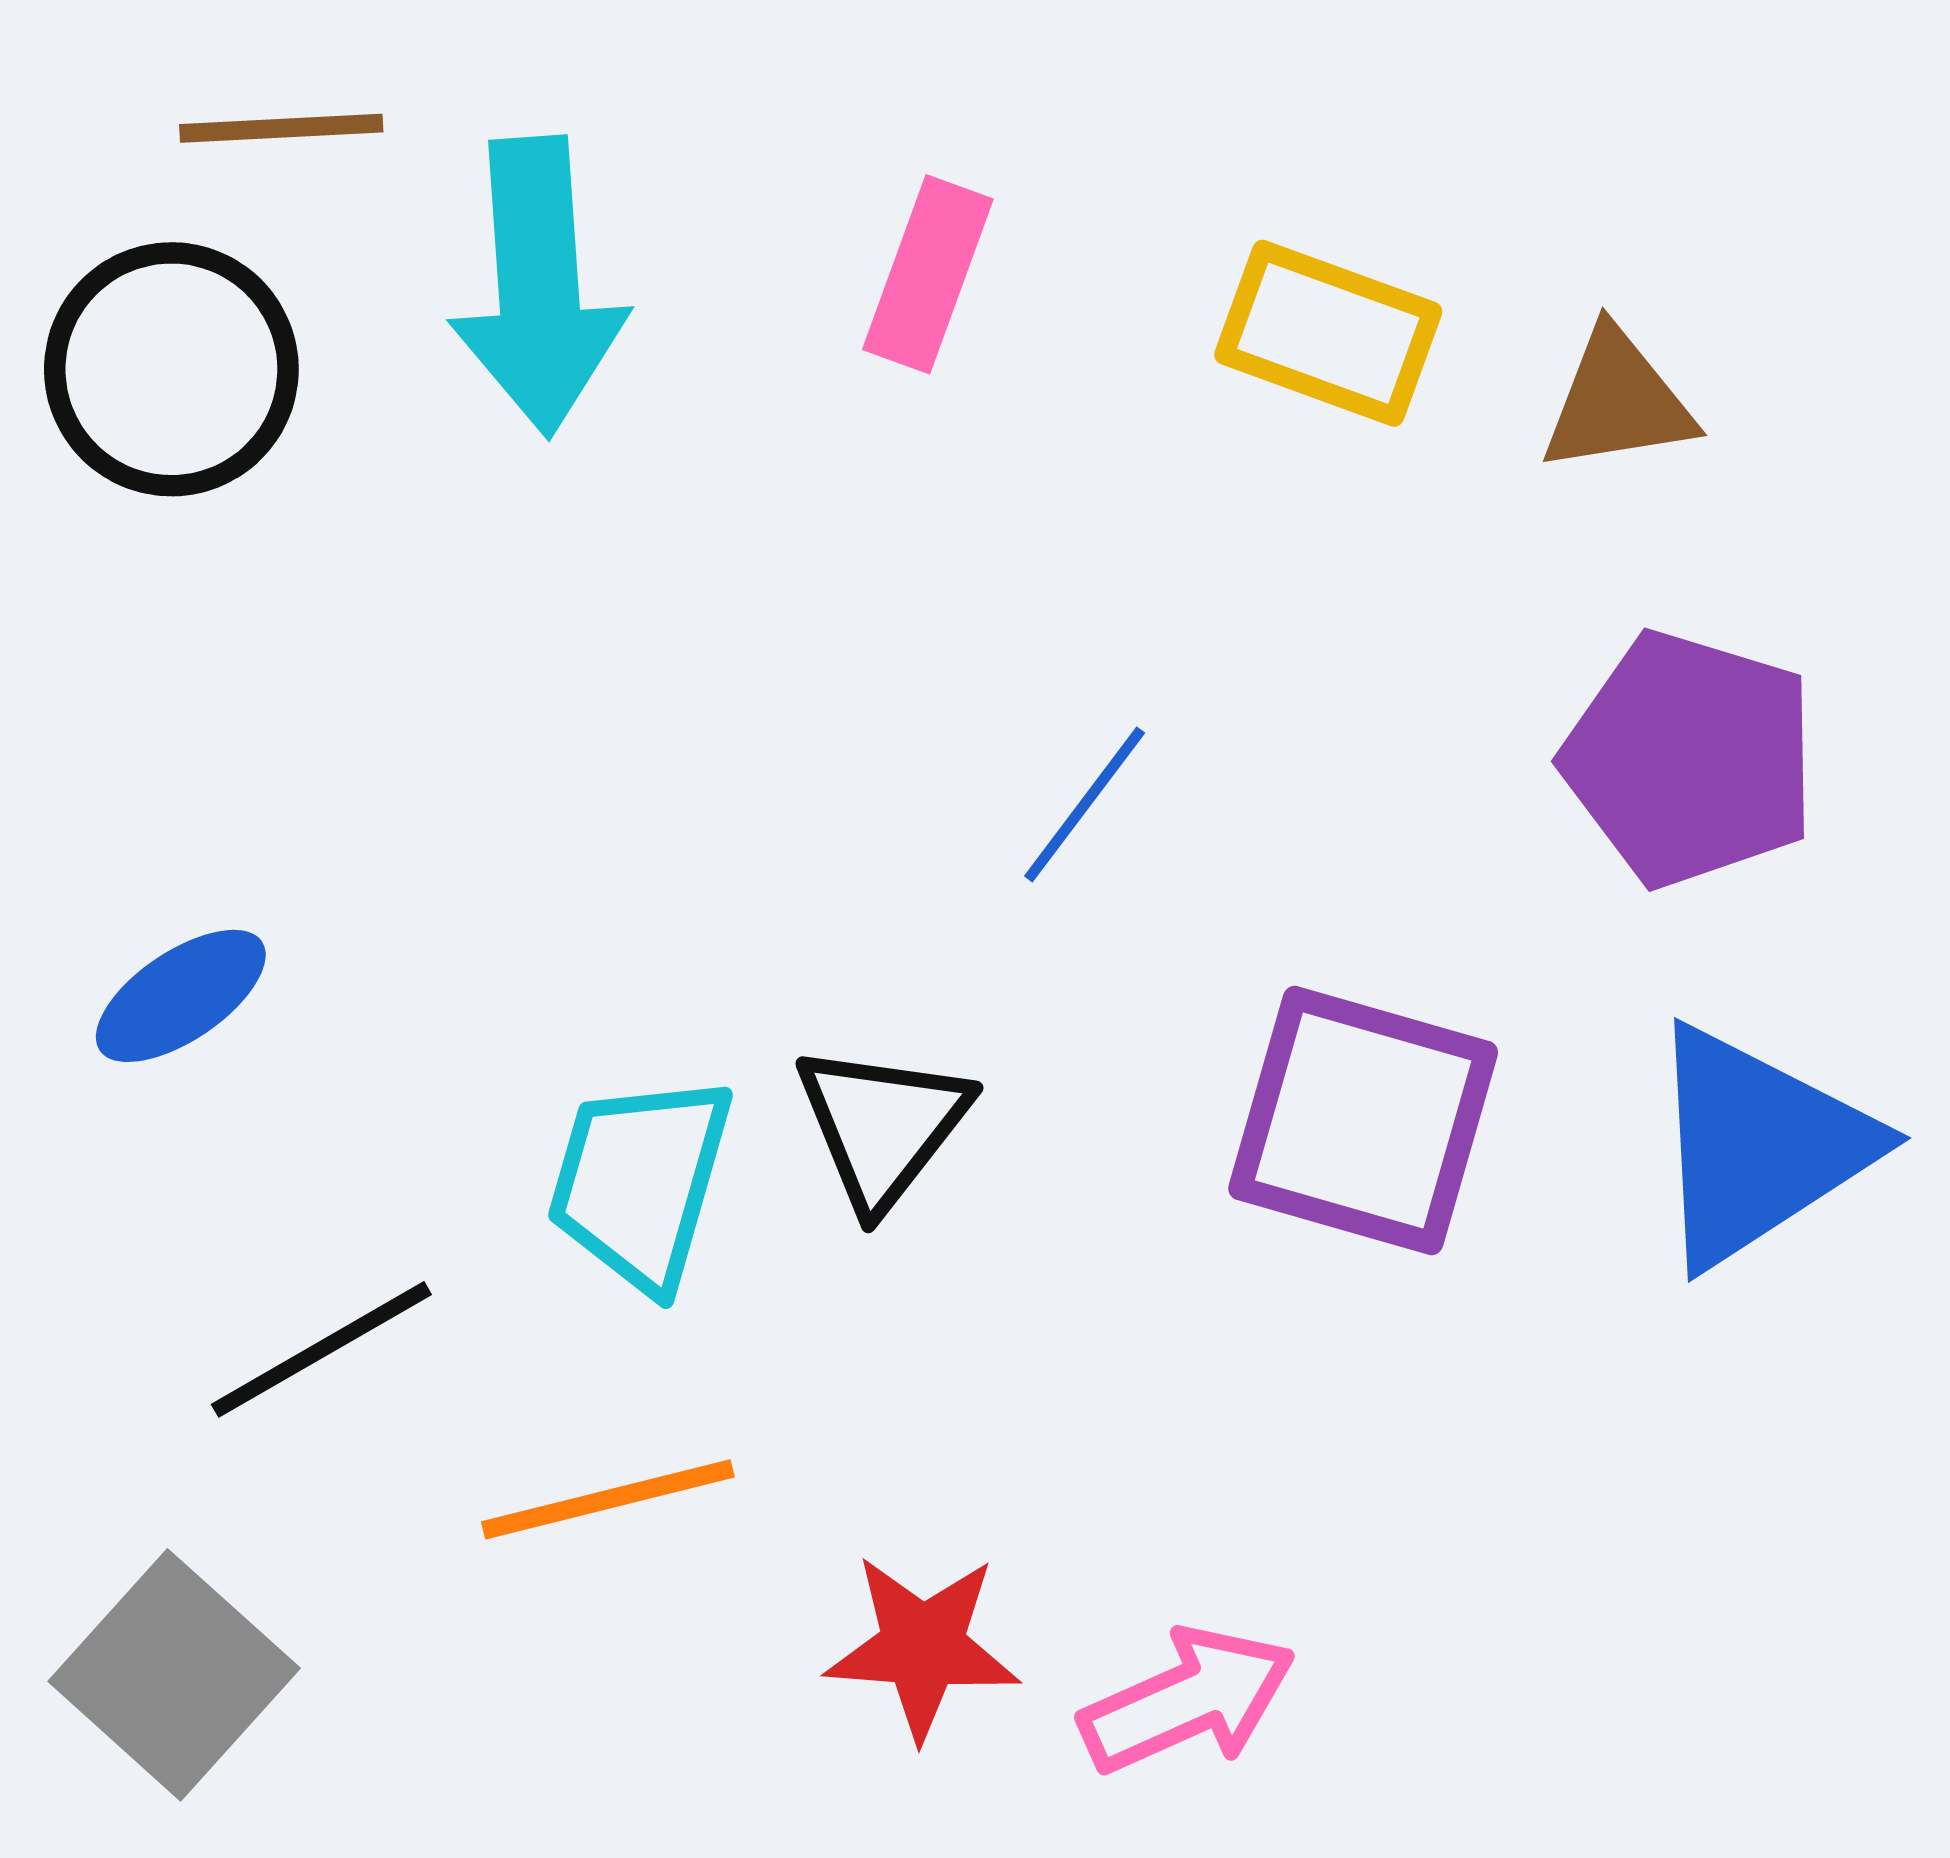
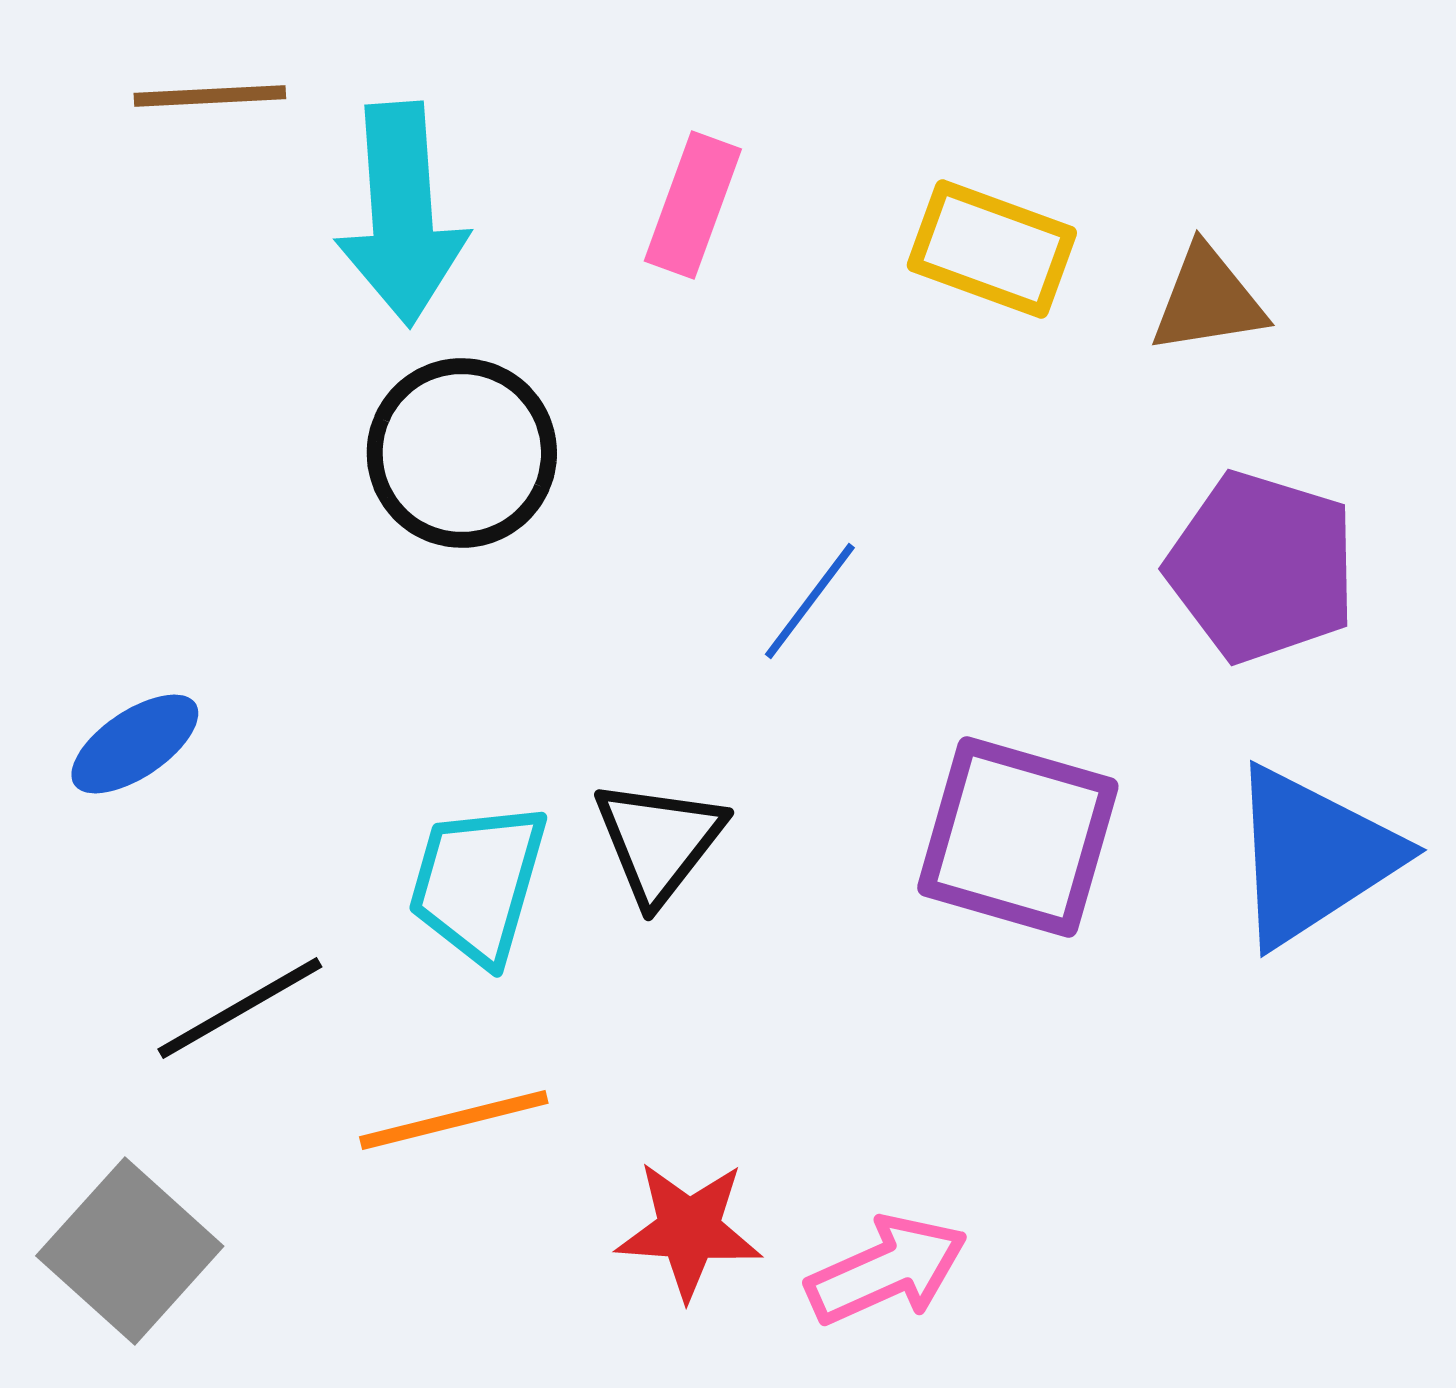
black circle: (171, 369) -> (462, 453), moved

